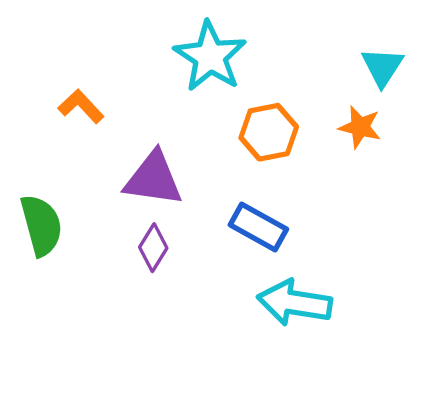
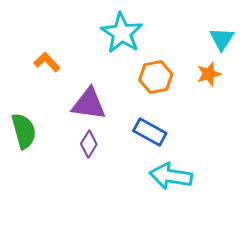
orange star: (360, 127) -> (209, 74), turned -30

